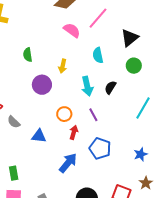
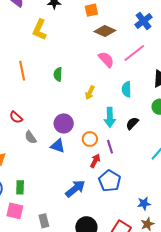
purple circle: (42, 85) -> (64, 123), moved
orange circle: (64, 114) -> (90, 139), moved
red arrow: (74, 132) -> (95, 161), moved
blue triangle: (39, 136) -> (58, 146), moved
blue star: (141, 154) -> (144, 204), moved

